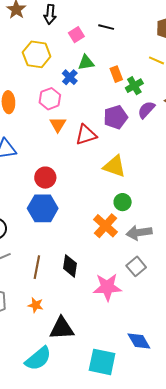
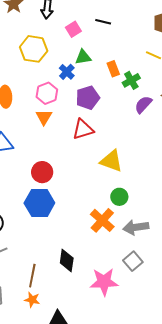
purple pentagon: (116, 117) -> (88, 98), moved
orange triangle: (58, 124) -> (44, 117), moved
brown line: (37, 267) -> (32, 276), moved

